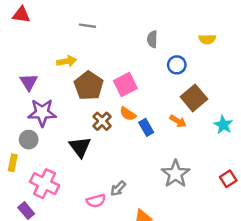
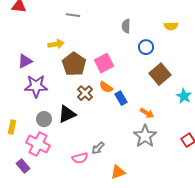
purple triangle: (29, 82) -> (25, 61), turned 35
orange arrow: (178, 121) -> (147, 113), moved
gray circle: (29, 140) -> (44, 119), moved
black triangle: (80, 147) -> (67, 114), turned 42

